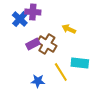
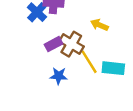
yellow line: (61, 72) -> (89, 62), moved
blue star: (38, 81) -> (59, 76), moved

